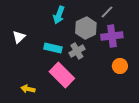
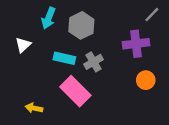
gray line: (107, 12) -> (152, 15), moved
cyan arrow: (59, 15) -> (49, 18), moved
gray hexagon: (86, 28) -> (81, 25), moved

